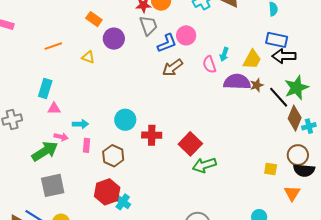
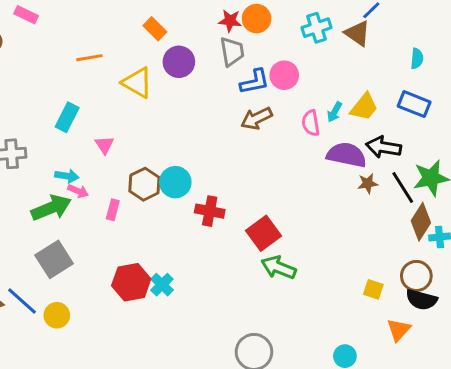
black arrow: (284, 56) -> (383, 147), moved
yellow triangle: (88, 57) -> (137, 83), size x1.6
yellow trapezoid: (252, 59) -> (364, 107), moved
brown star: (257, 85) -> (368, 183), moved
pink triangle: (54, 109) -> (104, 145), moved, turned 48
cyan arrow: (80, 124) -> (67, 176), moved
brown hexagon: (113, 156) -> (144, 184), moved
green arrow: (204, 165) -> (279, 267), turned 30
gray square: (53, 185) -> (54, 259), turned -30
cyan cross: (123, 202) -> (162, 285), moved

